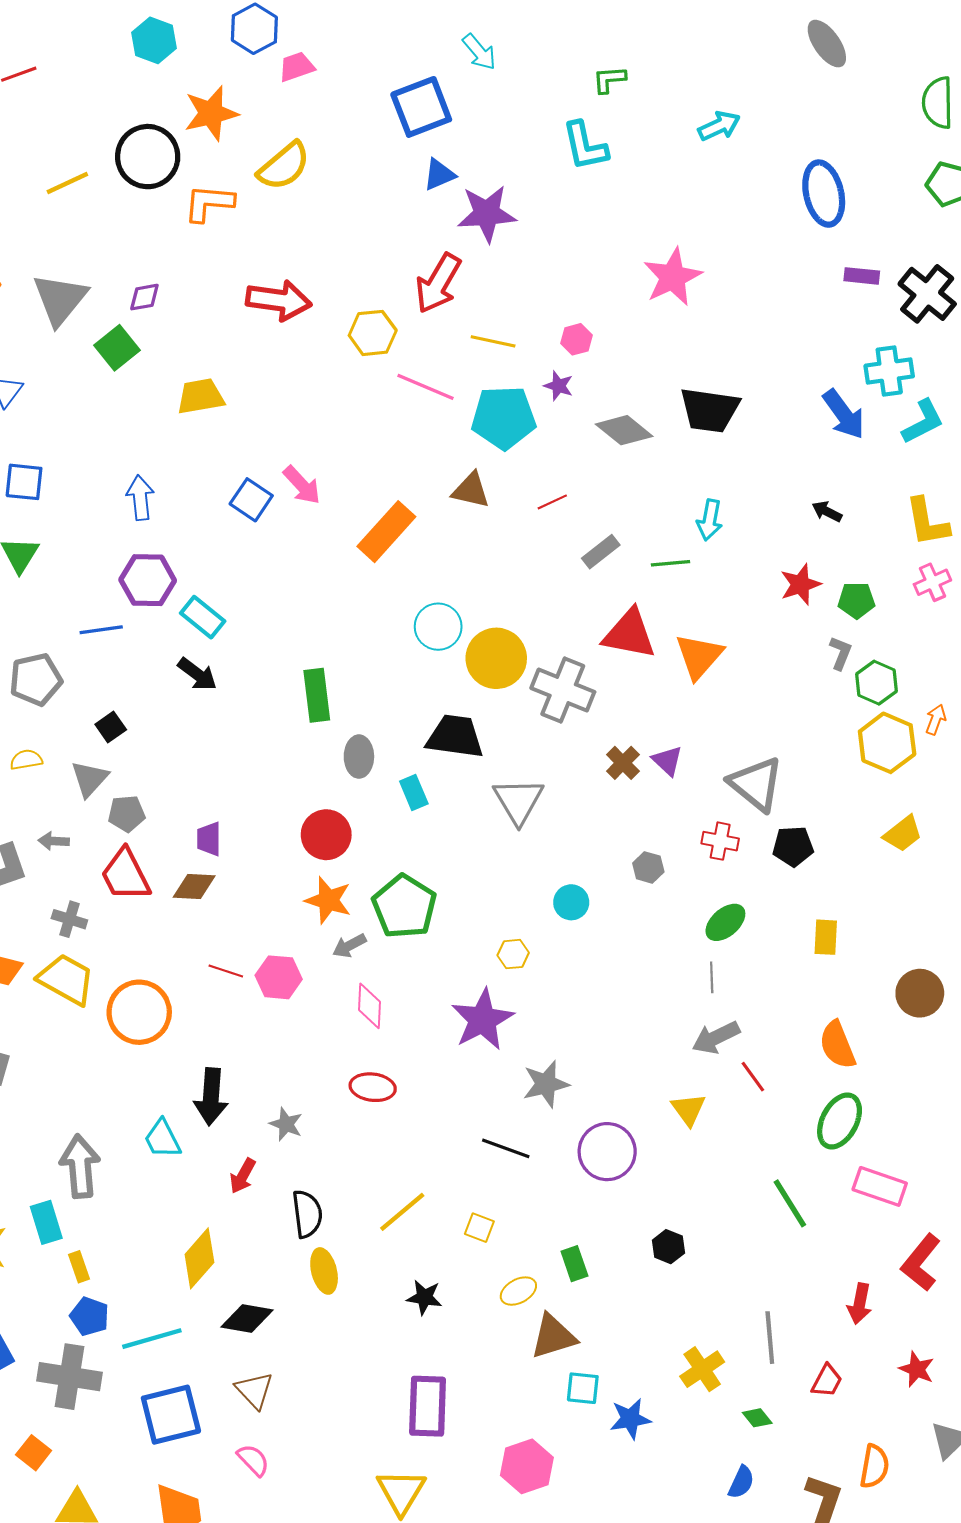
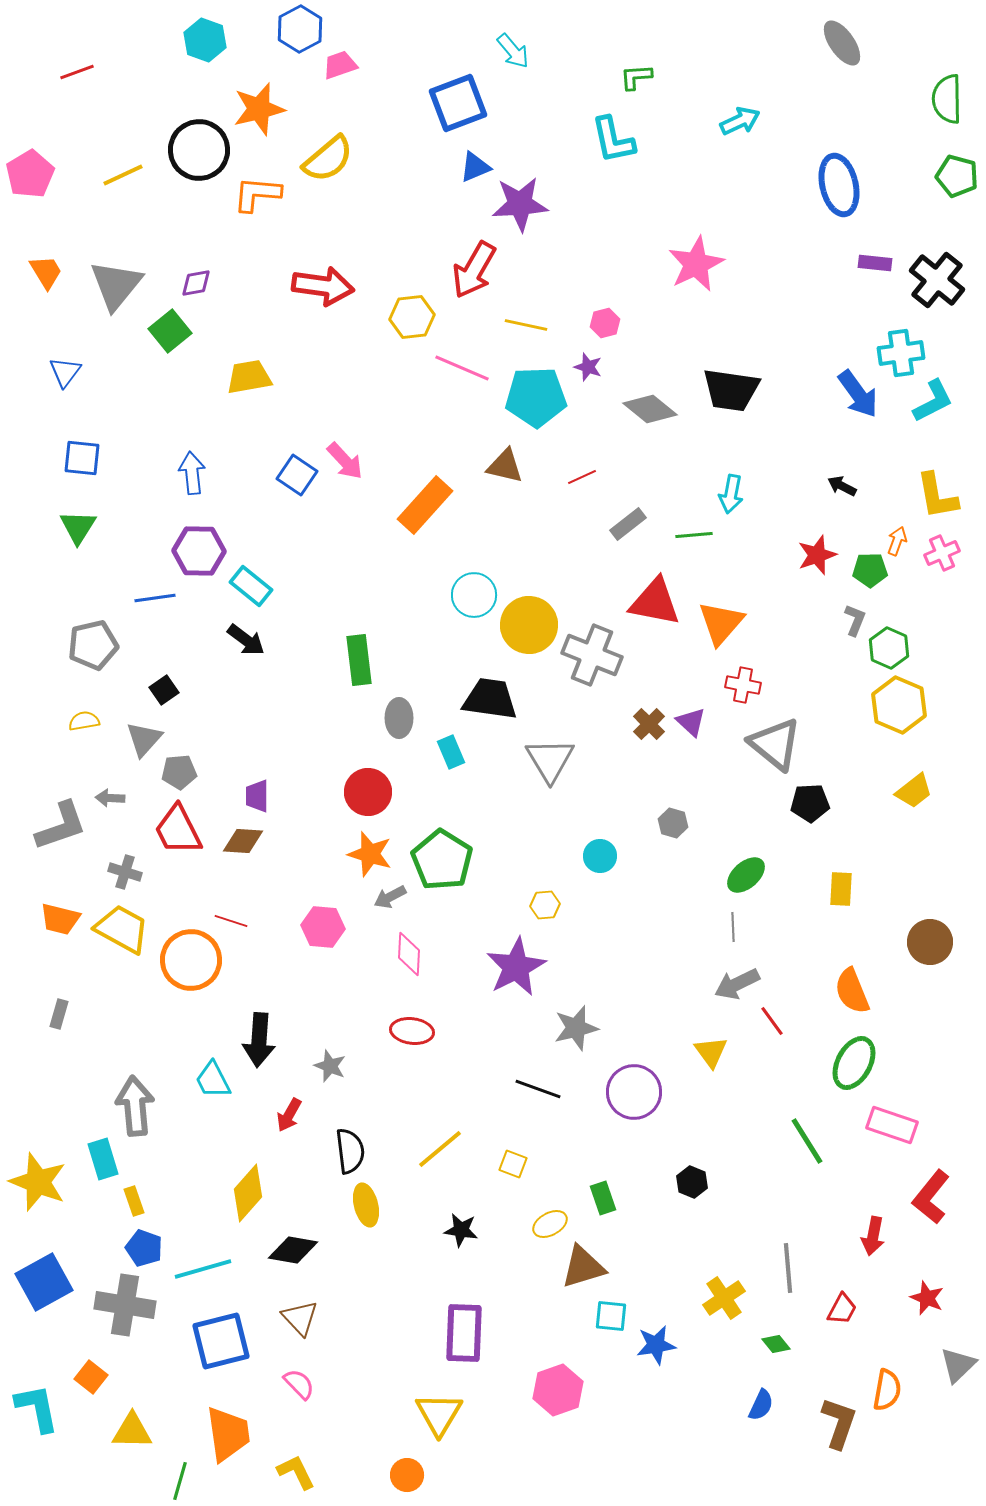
orange arrow: (936, 720) -> (897, 541), moved
red cross: (720, 841) -> (743, 685), moved
red line: (226, 971) -> (231, 921), moved

